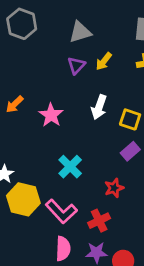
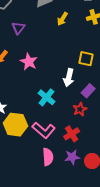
purple triangle: (76, 65) -> (18, 28), moved
white arrow: (99, 107) -> (69, 78), moved
purple rectangle: (130, 151) -> (88, 91), moved

